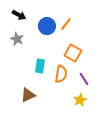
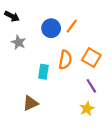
black arrow: (19, 15) -> (12, 16), moved
orange square: (73, 53) -> (91, 58), moved
orange semicircle: (61, 74) -> (65, 60), moved

